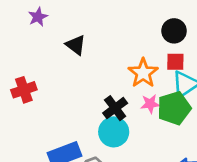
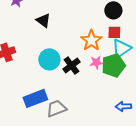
cyan circle: (114, 132) -> (49, 59), moved

